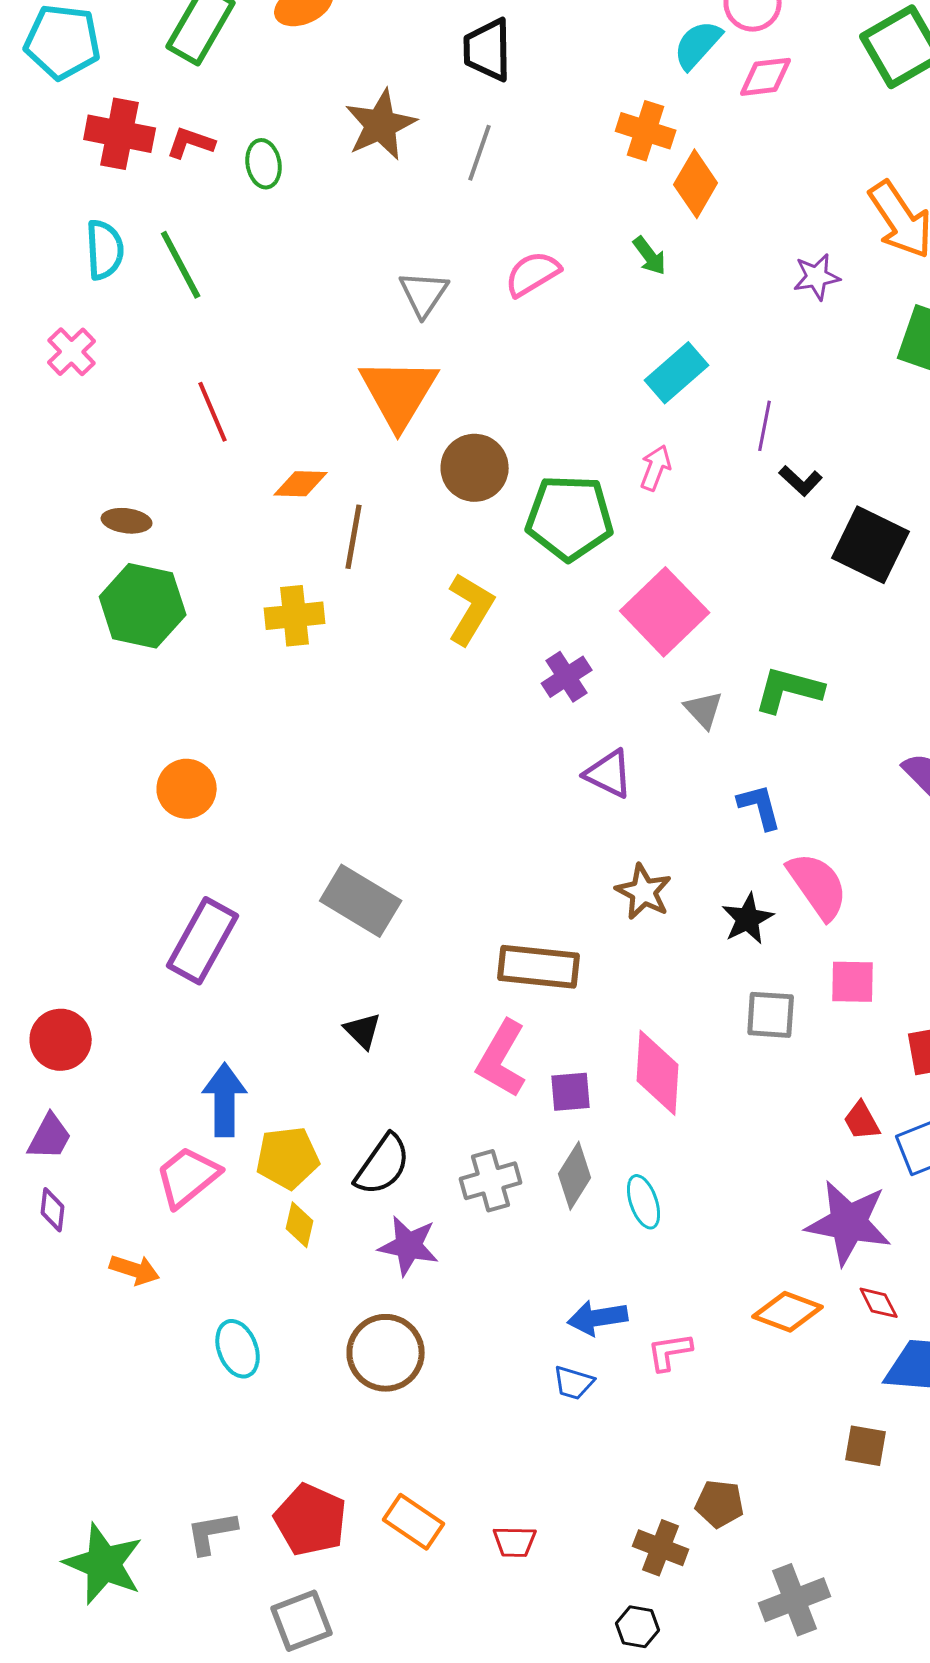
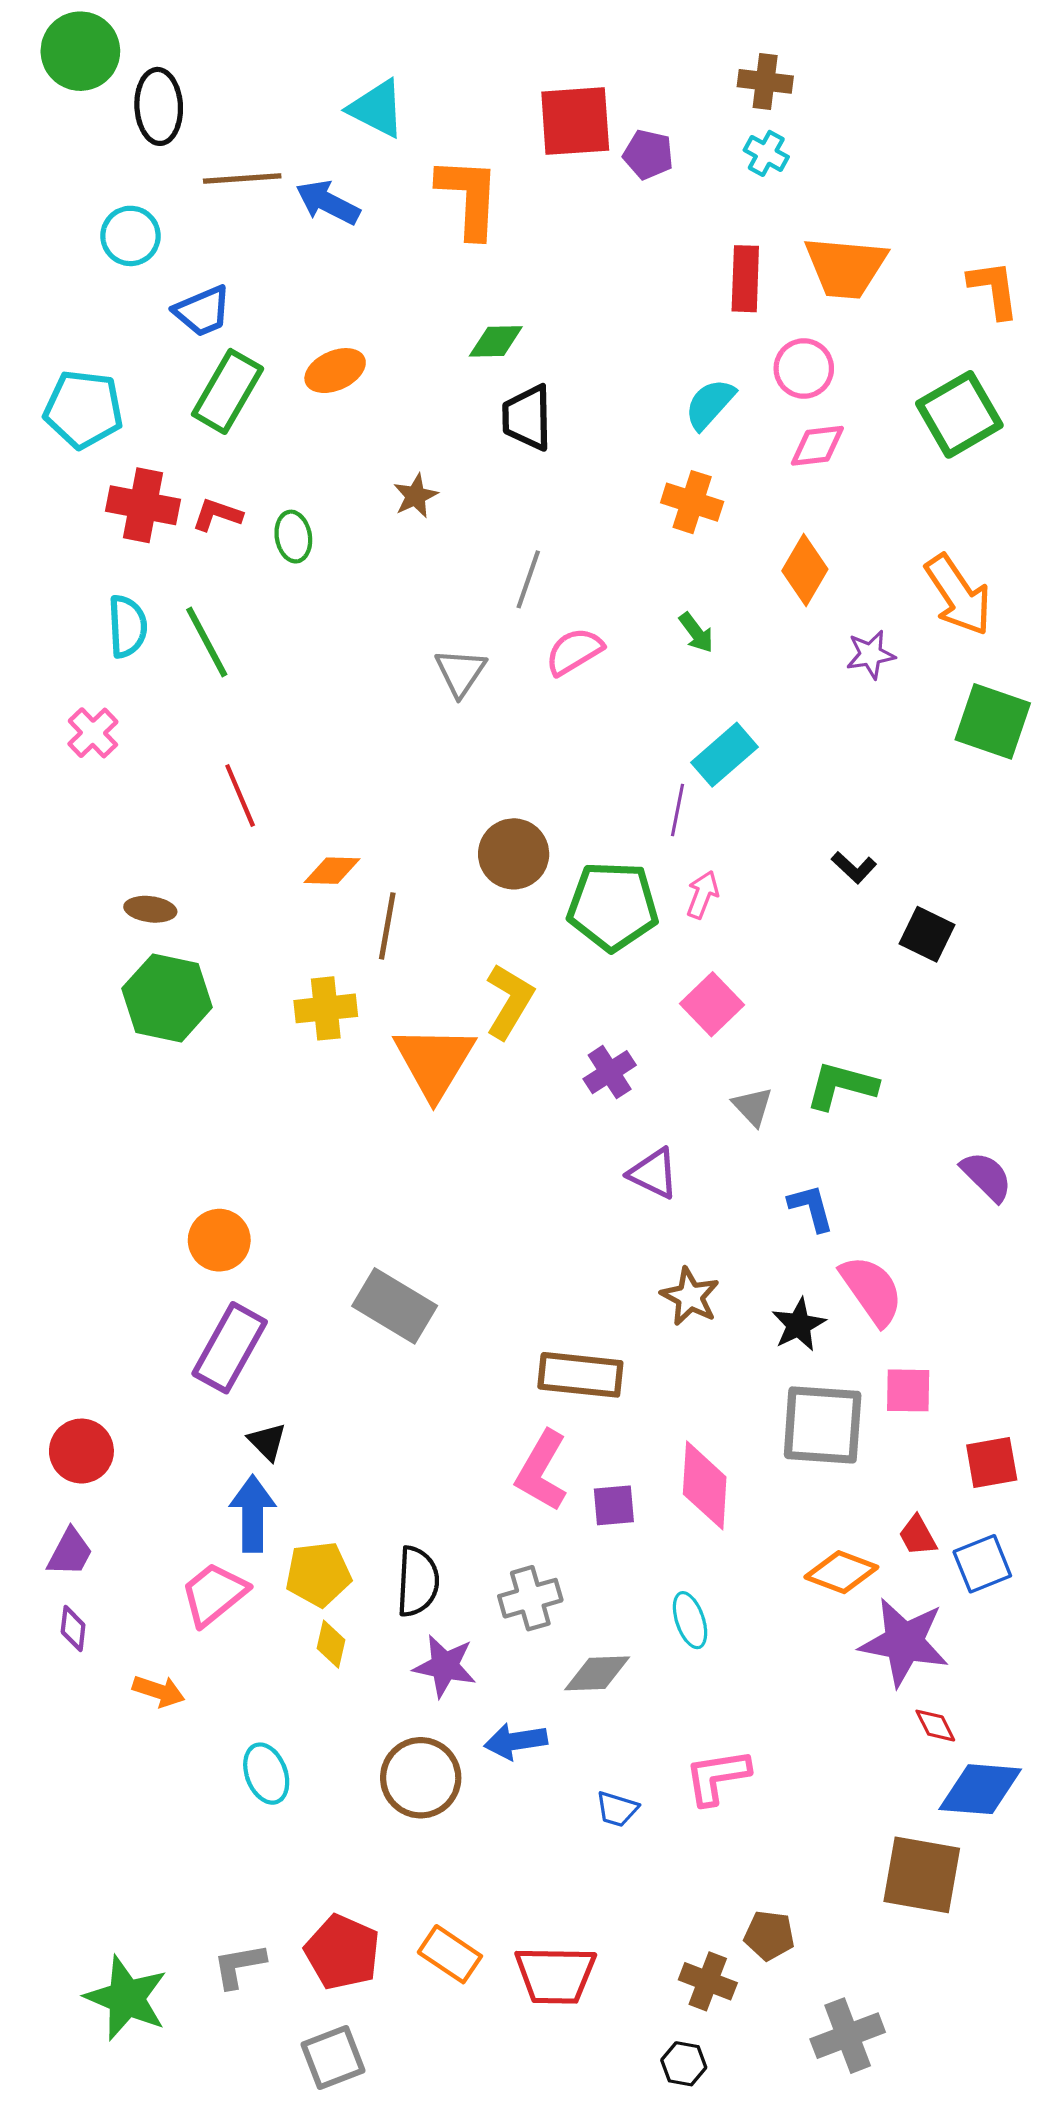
cyan semicircle: (698, 45) -> (710, 404), moved
brown star: (381, 125) -> (415, 496), size x0.6
gray line: (480, 153) -> (528, 579), moved
orange diamond: (696, 184) -> (805, 570), moved
orange triangle: (399, 393) -> (434, 1062), moved
purple line: (765, 426) -> (677, 810), moved
pink arrow: (656, 468) -> (703, 895), moved
black square: (871, 545) -> (927, 934), size x0.7
pink square: (665, 612) -> (712, 1004), size x0.7
orange circle: (187, 789) -> (219, 1240), moved
gray square: (771, 1015) -> (823, 1425), size x1.6
black triangle: (363, 1031) -> (267, 1442), moved
black semicircle: (383, 1165) -> (418, 1582), turned -32
gray diamond: (575, 1176) -> (597, 1673), moved, turned 56
orange diamond: (788, 1312) -> (841, 1572), moved
blue arrow: (598, 1318) -> (516, 1741), moved
pink L-shape: (670, 1352) -> (717, 1777), size x1.4
brown square: (866, 1446) -> (922, 1875), size x1.8
red trapezoid: (515, 1542) -> (555, 1975), size x1.8

